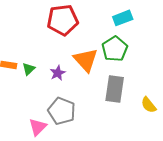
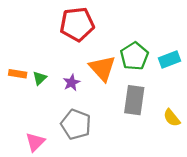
cyan rectangle: (123, 18) -> (170, 59), moved
pink triangle: (38, 127) -> (35, 142), moved

